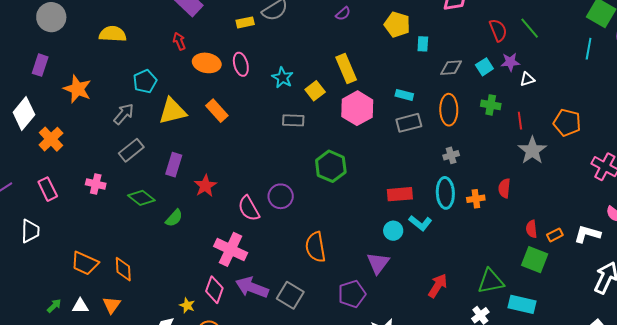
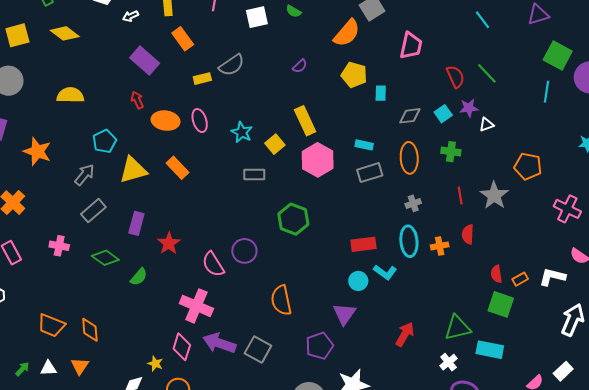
red line: (520, 121) -> (460, 196), moved

